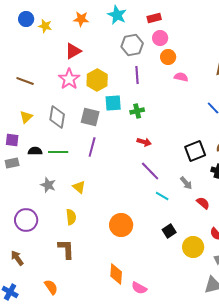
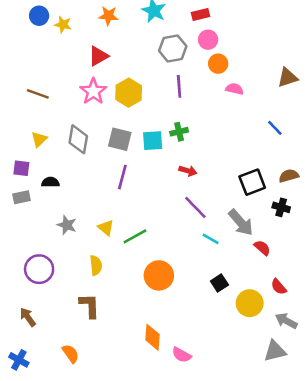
cyan square: (113, 103) -> (153, 141), moved
green line: (58, 152) -> (135, 236), moved, turned -30
gray arrow: (186, 183) -> (241, 222), size x1.6

